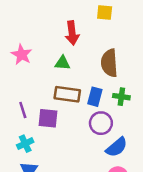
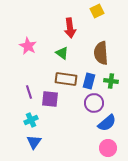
yellow square: (105, 13) -> (97, 11), turned -32
green triangle: (62, 63) -> (62, 53), turned 32

